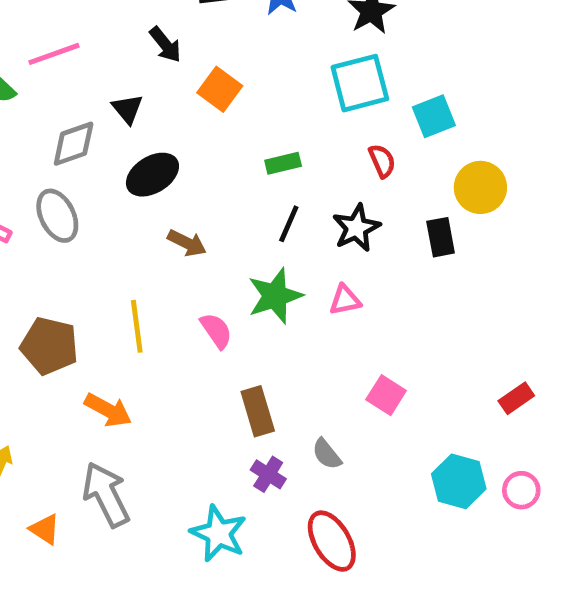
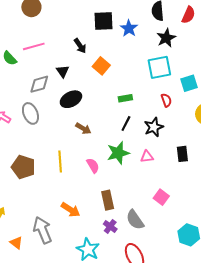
black rectangle: (441, 237) -> (182, 154), moved
orange arrow: (108, 410) -> (71, 210), moved
gray semicircle: (327, 454) -> (135, 220), size x1.5

